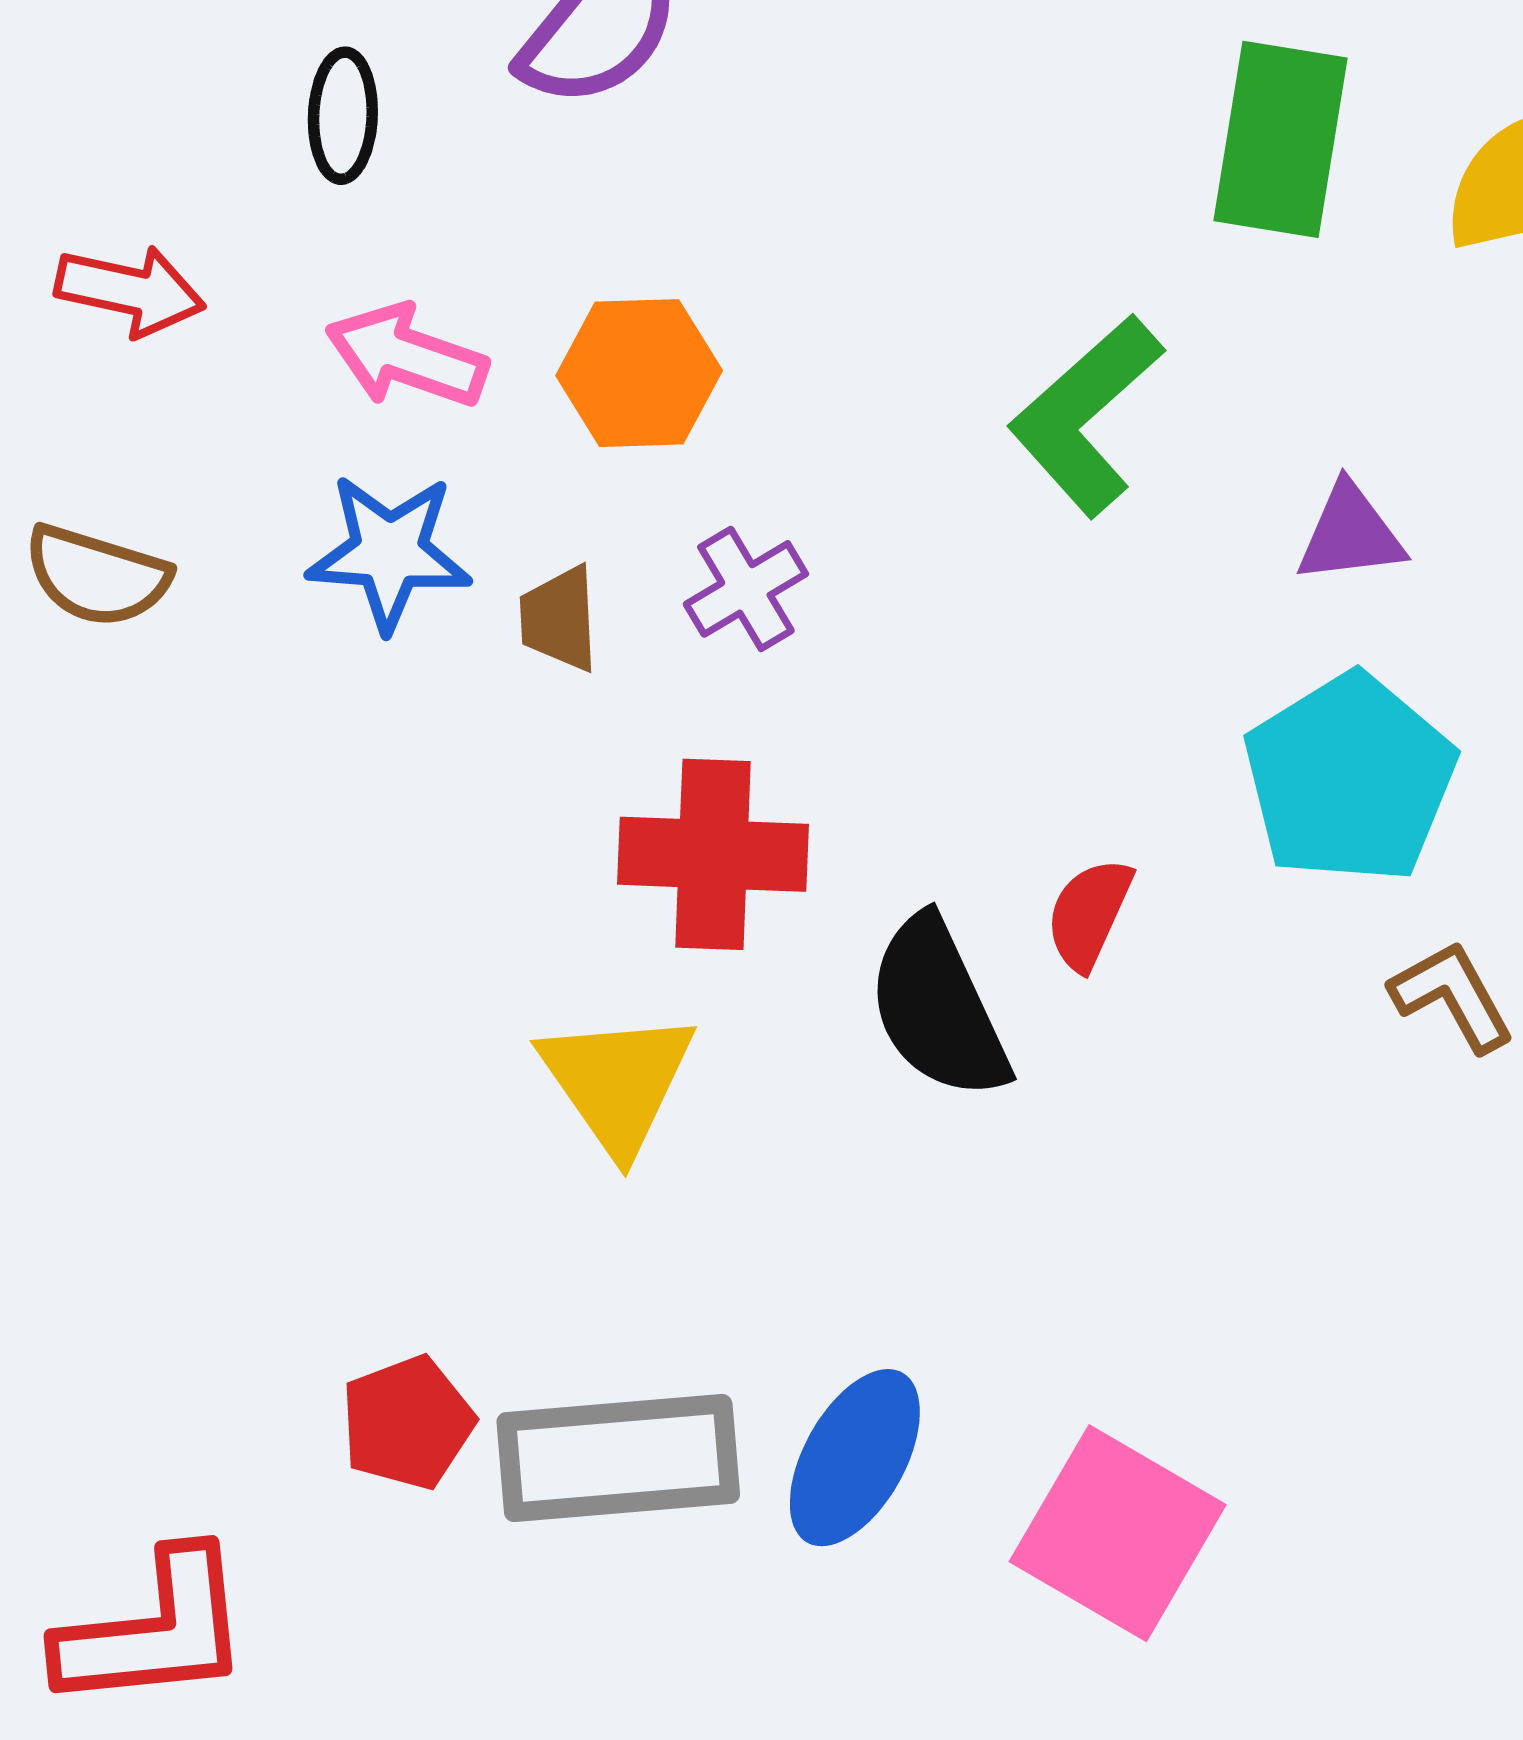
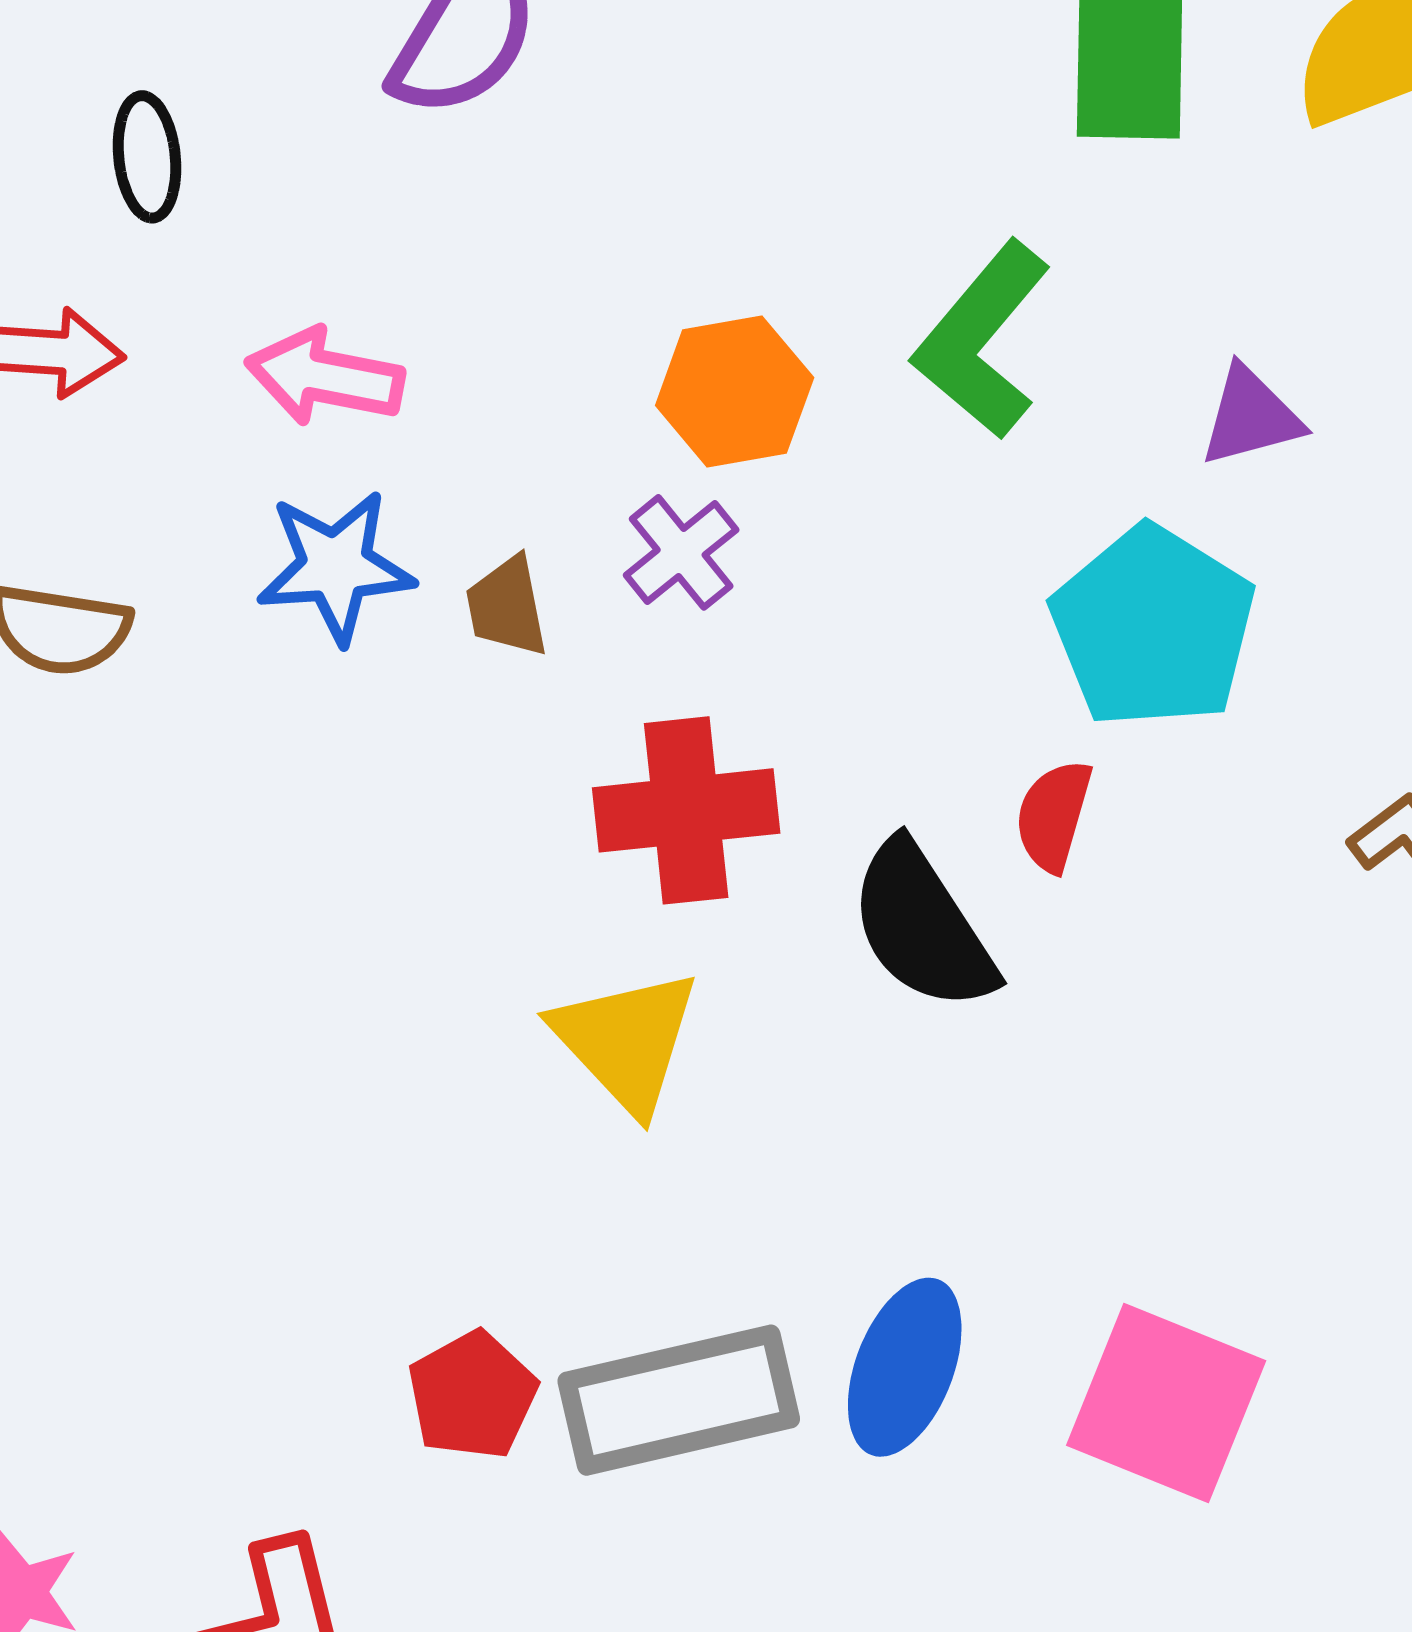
black ellipse: (343, 116) -> (147, 157), moved
orange hexagon: (639, 373) -> (735, 392), moved
cyan pentagon: (1350, 779) -> (1153, 627), moved

